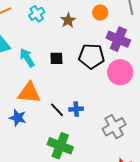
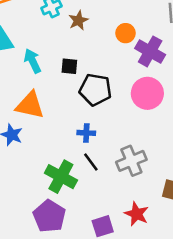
orange circle: (100, 12) -> (126, 33), moved
brown star: (68, 20) -> (78, 20), moved
black pentagon: (92, 56) -> (95, 90), moved
black line: (57, 110) -> (91, 162), moved

